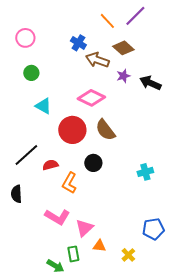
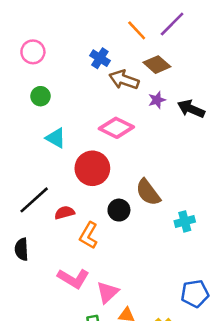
brown semicircle: (105, 130) -> (148, 192), moved

